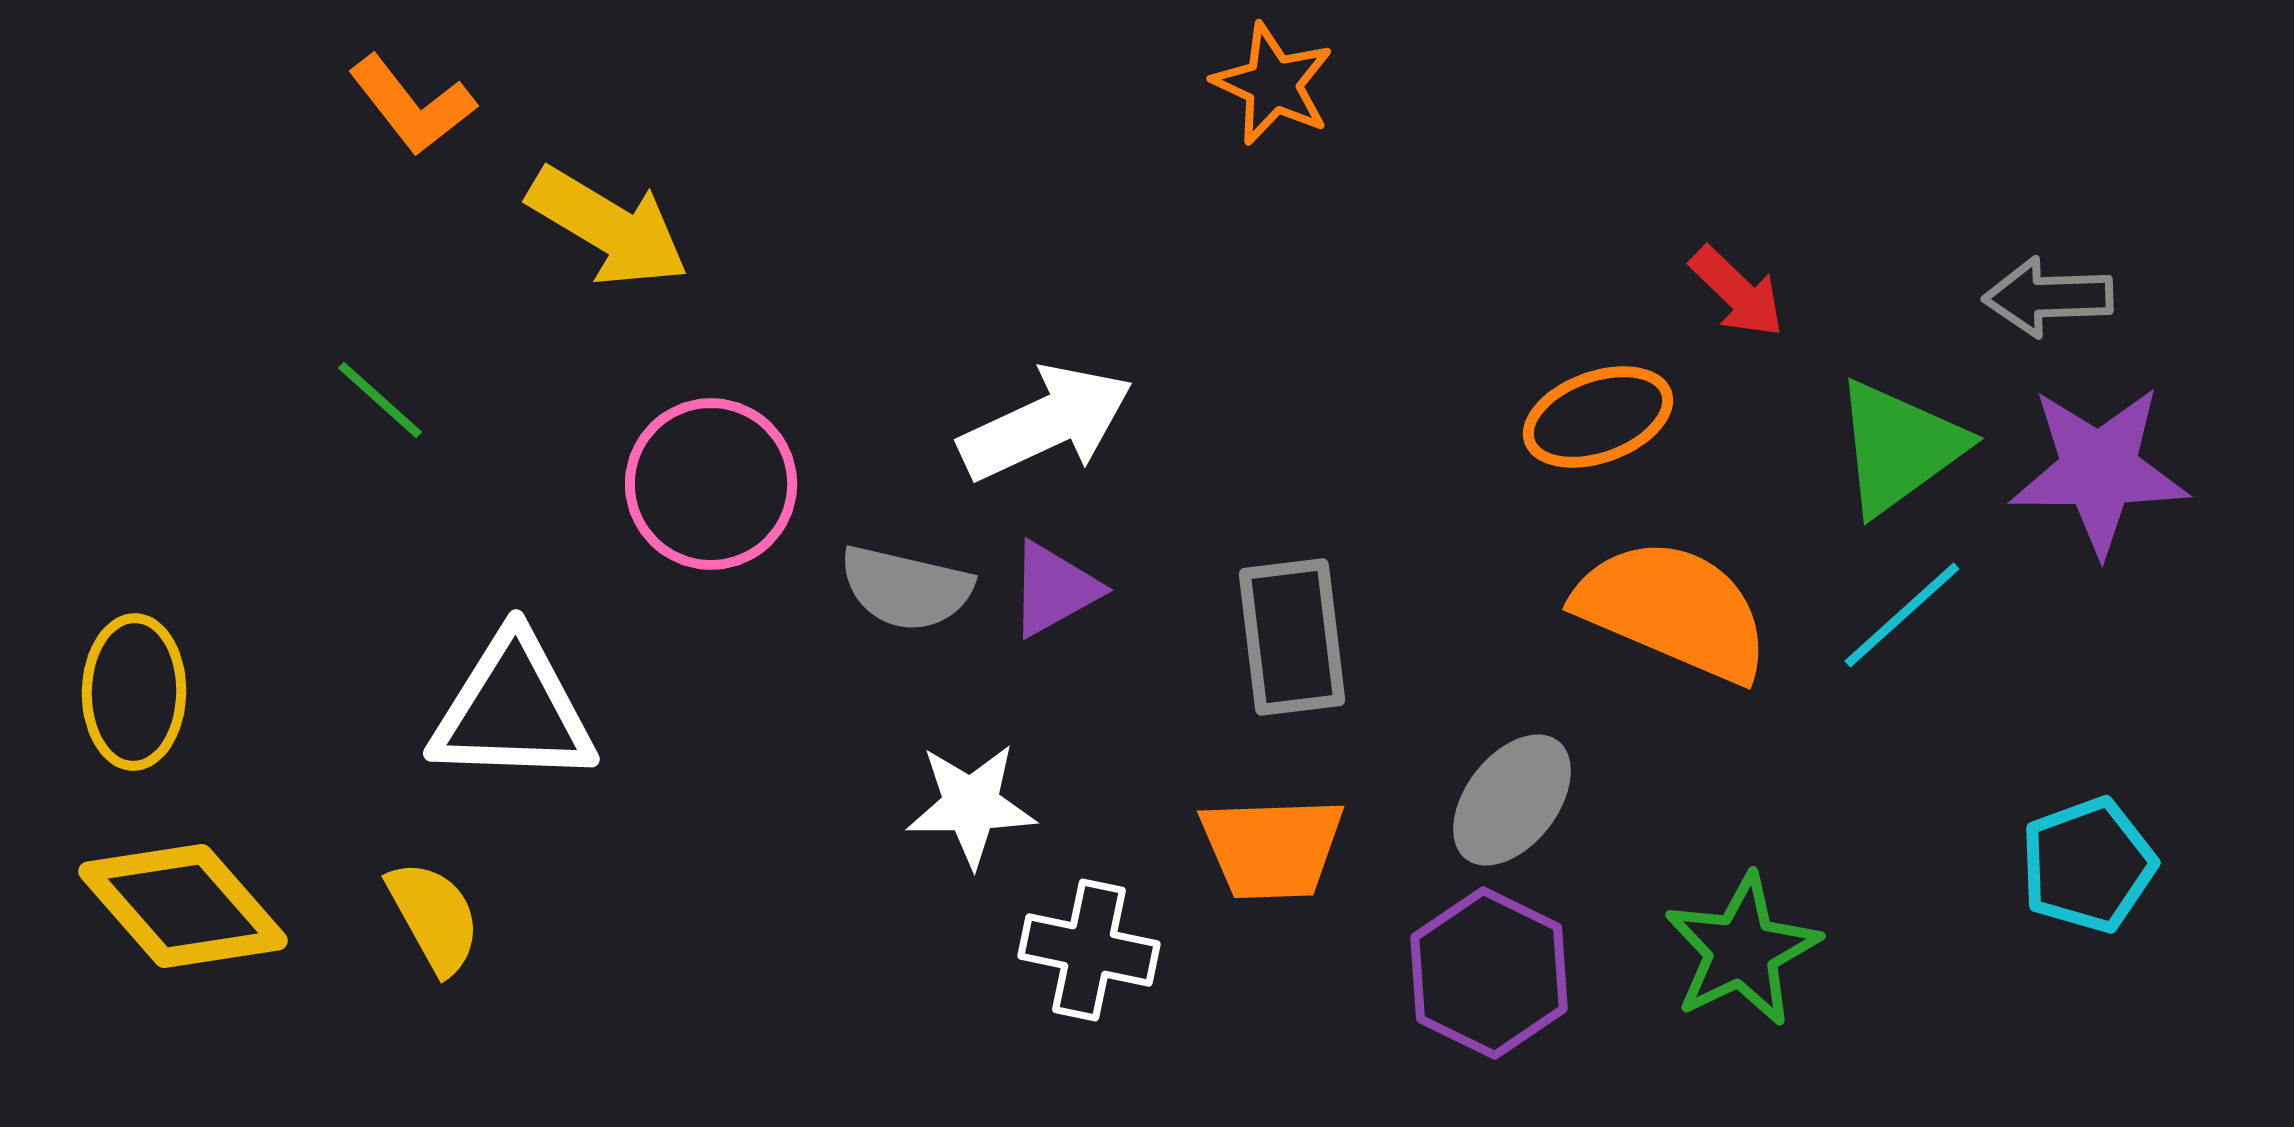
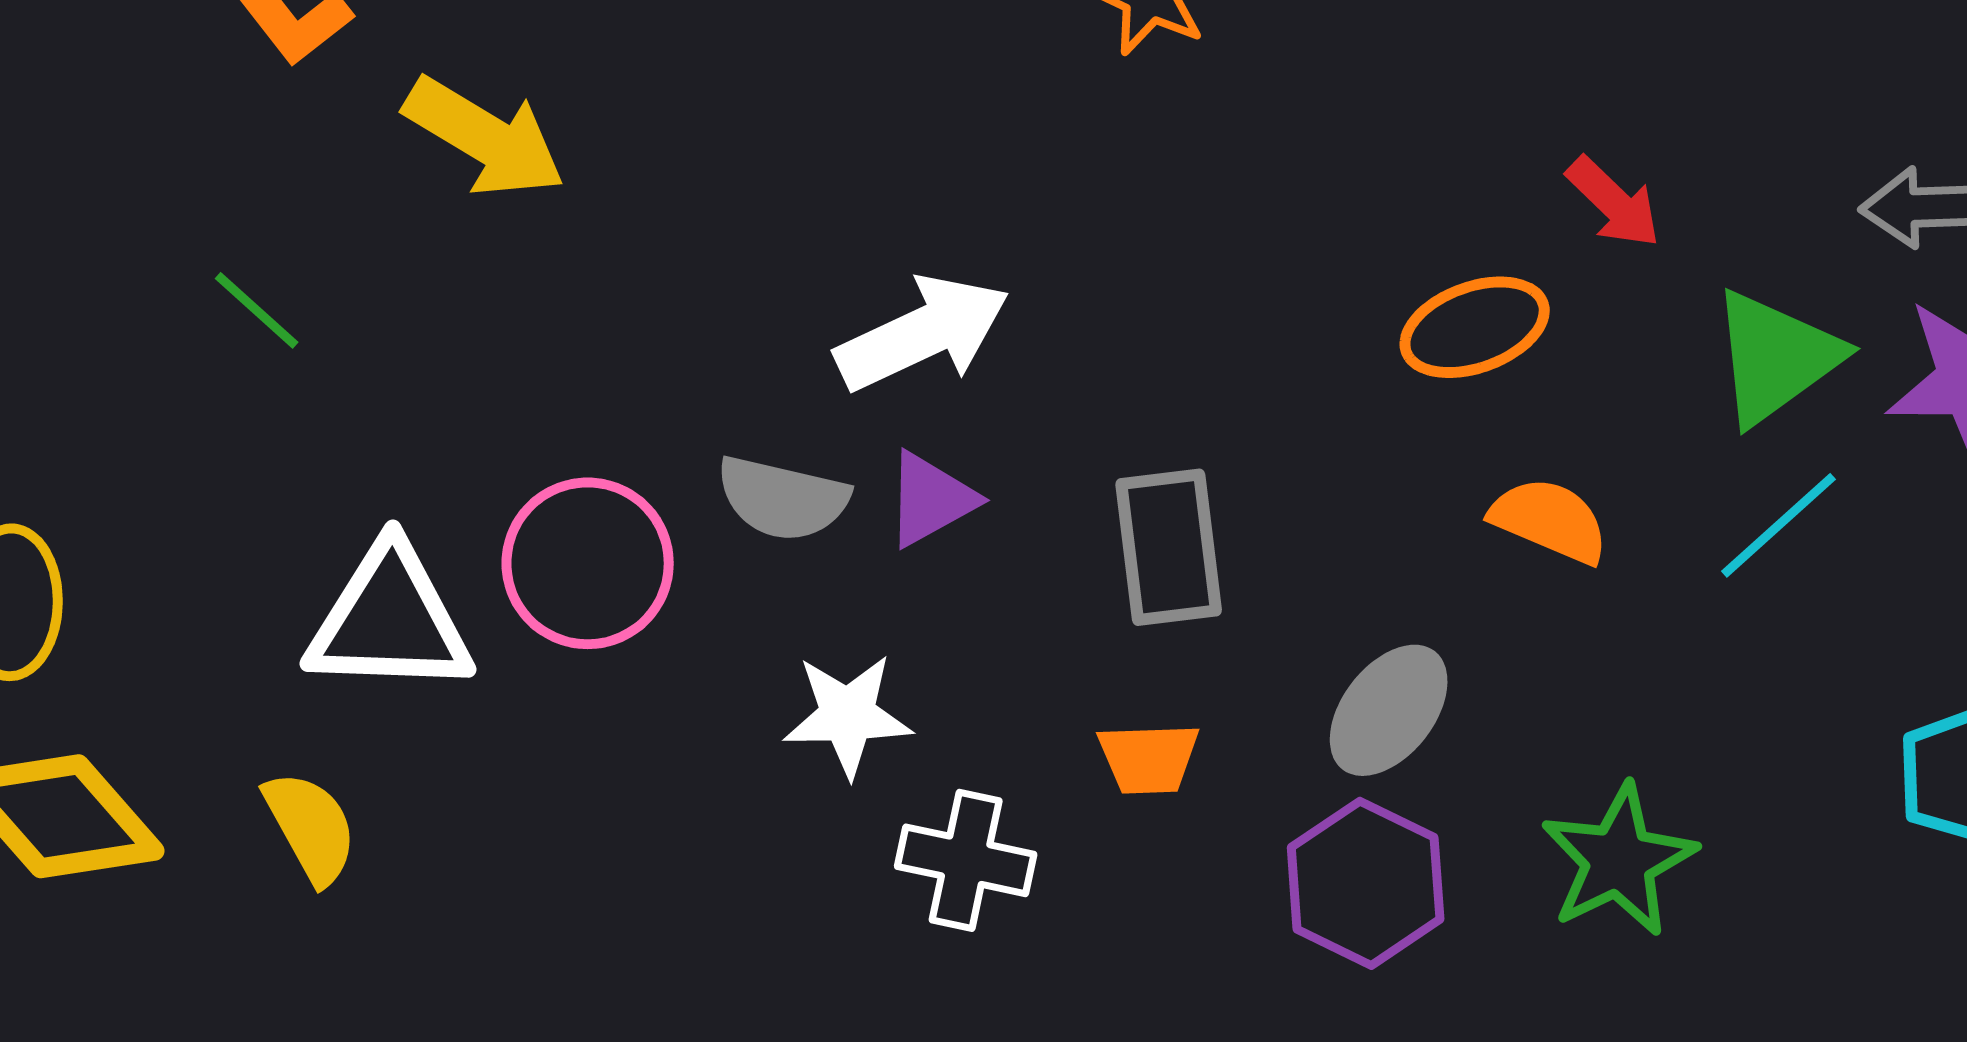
pink circle: (711, 484) -> (588, 563), moved
orange semicircle: (1673, 610) -> (1550, 520), size x0.6
orange trapezoid: (1272, 848) -> (1149, 758), size x0.7

